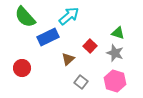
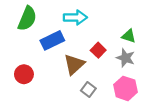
cyan arrow: (69, 16) -> (75, 17), turned 40
green semicircle: (25, 17) -> (27, 19), turned -115
brown triangle: (68, 59) -> (74, 64), size x1.5

